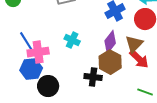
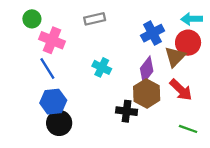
brown triangle: (134, 44) -> (175, 57), moved
pink cross: (38, 52) -> (52, 40), moved, turned 30
black circle: (48, 86) -> (59, 123), moved

